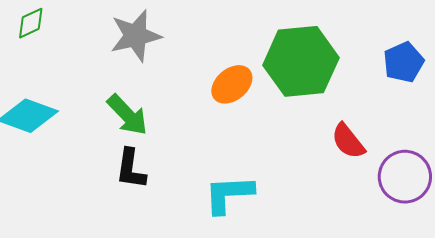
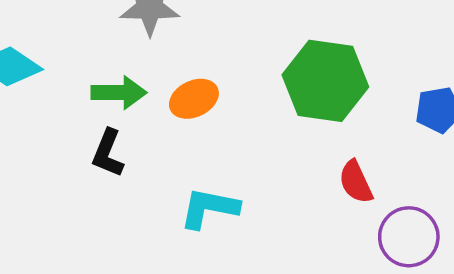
orange ellipse: (232, 84) -> (194, 99), moved
green arrow: (127, 115) -> (119, 93), turned -60

